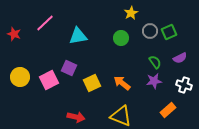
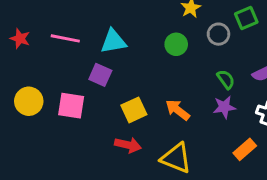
pink line: (45, 23) -> (65, 38), moved, turned 54
green square: (169, 32) -> (246, 18), moved
purple square: (69, 68) -> (100, 75), moved
pink square: (49, 80) -> (71, 106), turned 36
red arrow: (76, 117) -> (128, 145), moved

